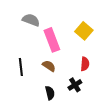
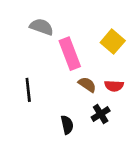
red semicircle: (85, 64) -> (114, 86), turned 88
brown semicircle: (49, 66) -> (87, 85), moved

